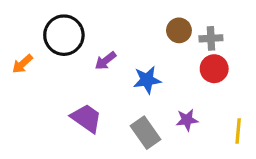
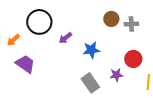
red circle: (214, 69) -> (133, 59), moved
purple trapezoid: (86, 118) -> (25, 64), moved

